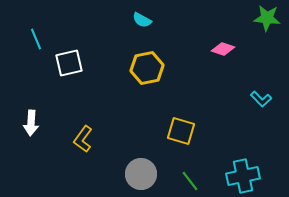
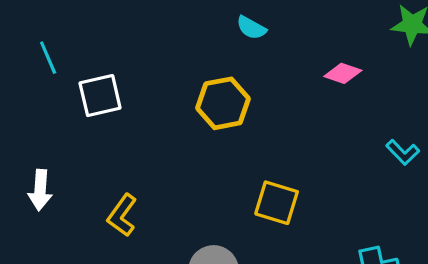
cyan semicircle: (142, 20) -> (251, 28), moved

